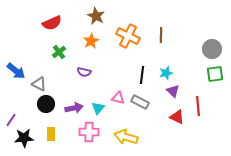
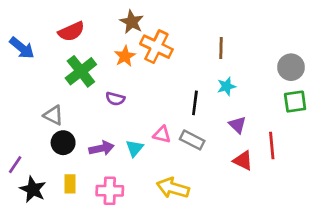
orange cross: (128, 36) -> (156, 47), moved
green cross: (59, 52) -> (81, 71), size x1.6
blue arrow: (16, 71) -> (22, 48), moved
cyan star: (166, 73) -> (226, 86), moved
pink cross: (89, 132) -> (110, 191), moved
black star: (24, 138) -> (33, 189), turned 30

